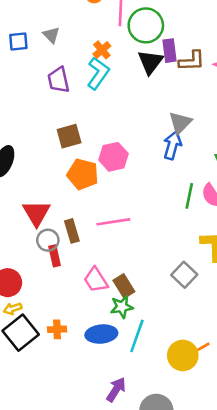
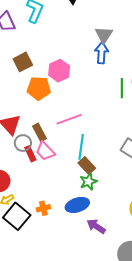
pink trapezoid: (96, 280) -> (45, 151), moved
cyan line: (137, 336) -> (81, 147), moved
purple arrow: (116, 390) -> (96, 226), moved, turned -78

